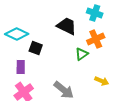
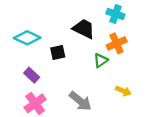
black square: (36, 48) -> (58, 52), moved, turned -32
purple rectangle: (21, 67) -> (32, 75), turned -48

